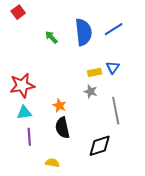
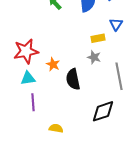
blue triangle: (113, 67) -> (116, 24), moved
orange star: (59, 106) -> (53, 64), moved
black semicircle: (62, 128) -> (73, 79), moved

